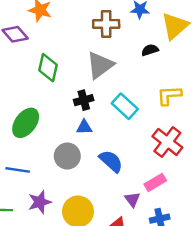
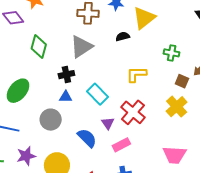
cyan rectangle: (125, 106) -> (98, 94), moved
blue semicircle: (111, 161) -> (87, 138), moved
purple triangle: (132, 199) -> (108, 123), moved

